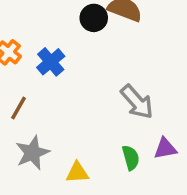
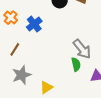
green semicircle: (131, 158) -> (76, 64), moved
yellow triangle: (77, 173) -> (46, 87), turned -32

